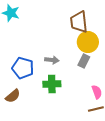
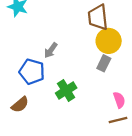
gray arrow: (52, 60) -> (51, 50), moved, turned 120
green cross: (52, 84) -> (66, 90), turned -30

